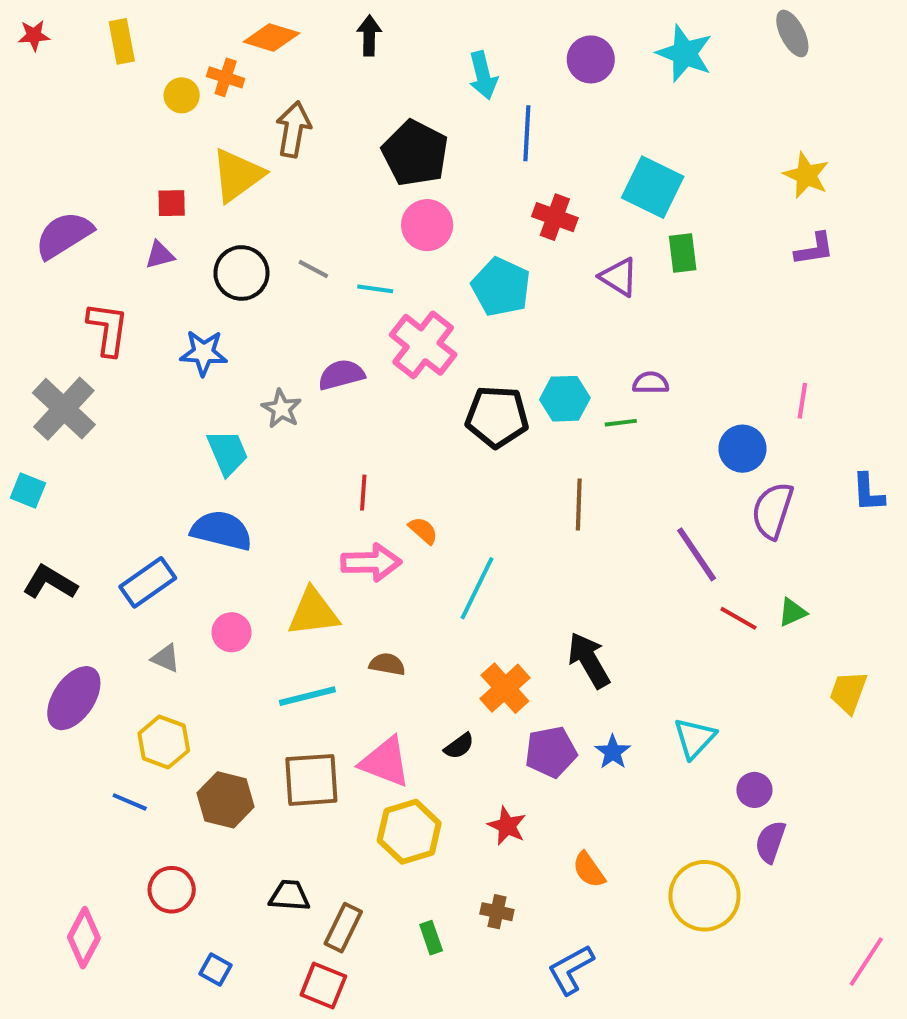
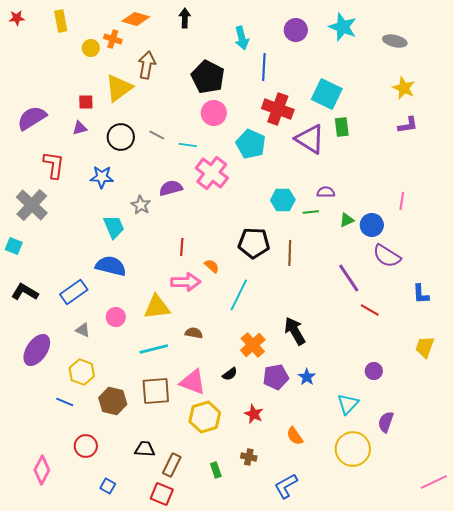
gray ellipse: (792, 33) -> (395, 41), moved, turned -50
red cross: (555, 217) -> (278, 109), size x1.4
purple triangle: (619, 277) -> (310, 139), size x1.5
black pentagon: (497, 417) -> (254, 243), moved
blue L-shape: (868, 493) -> (421, 294), moved
purple semicircle: (772, 510) -> (387, 256), turned -76
green triangle: (792, 612) -> (347, 220), moved
cyan triangle: (695, 738) -> (348, 404), moved
purple circle: (754, 790) -> (374, 371), moved
pink line: (866, 962) -> (434, 482), turned 32

